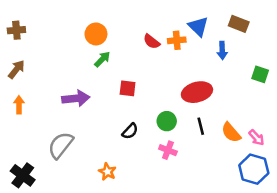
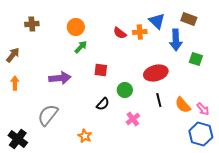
brown cross: (16, 30) -> (32, 24), moved
blue arrow: (222, 50) -> (176, 40), size x1.5
green square: (260, 74) -> (196, 59), moved
green circle: (167, 121) -> (125, 90), moved
pink cross: (168, 150) -> (133, 119), turned 32

